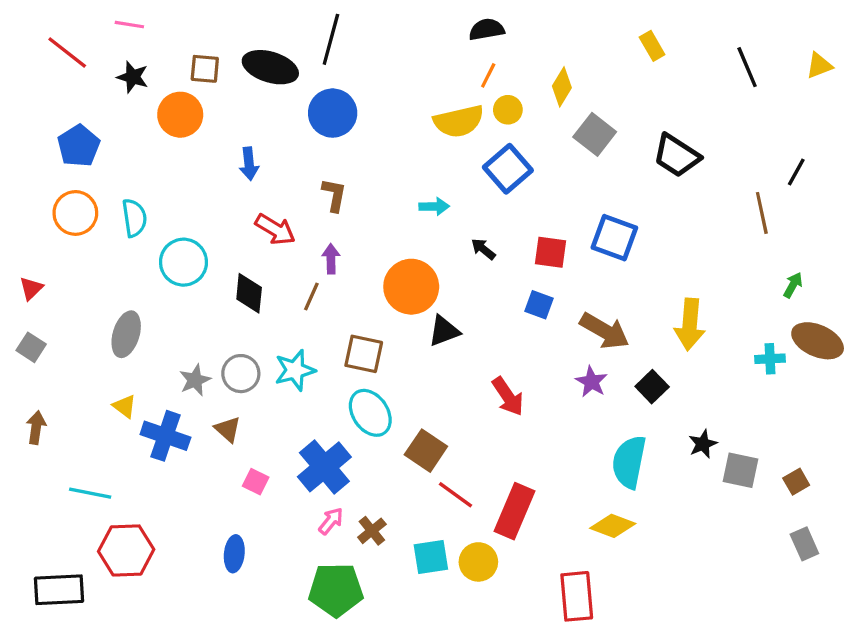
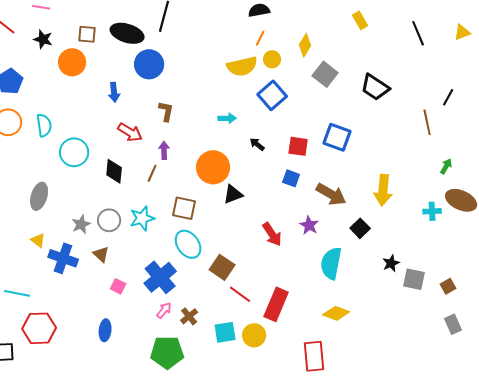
blue circle: (333, 113) -> (149, 64), moved
purple star: (591, 382) -> (309, 225), moved
cyan semicircle: (629, 462) -> (331, 263), moved

